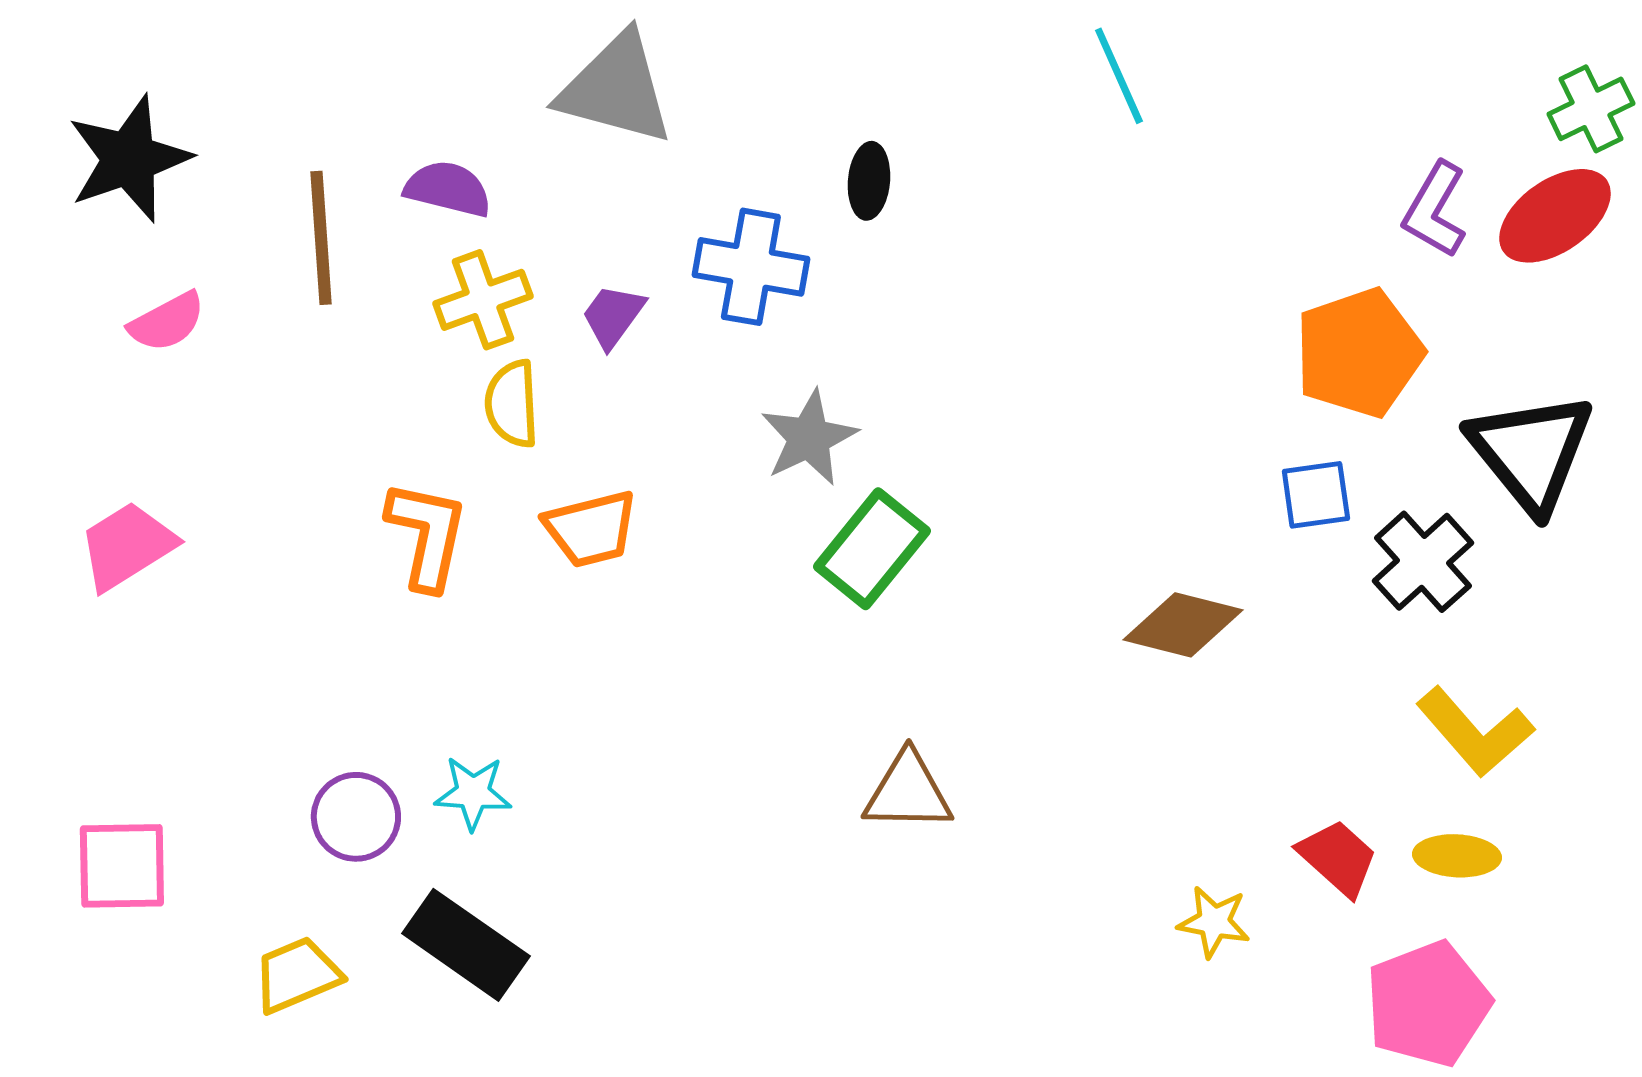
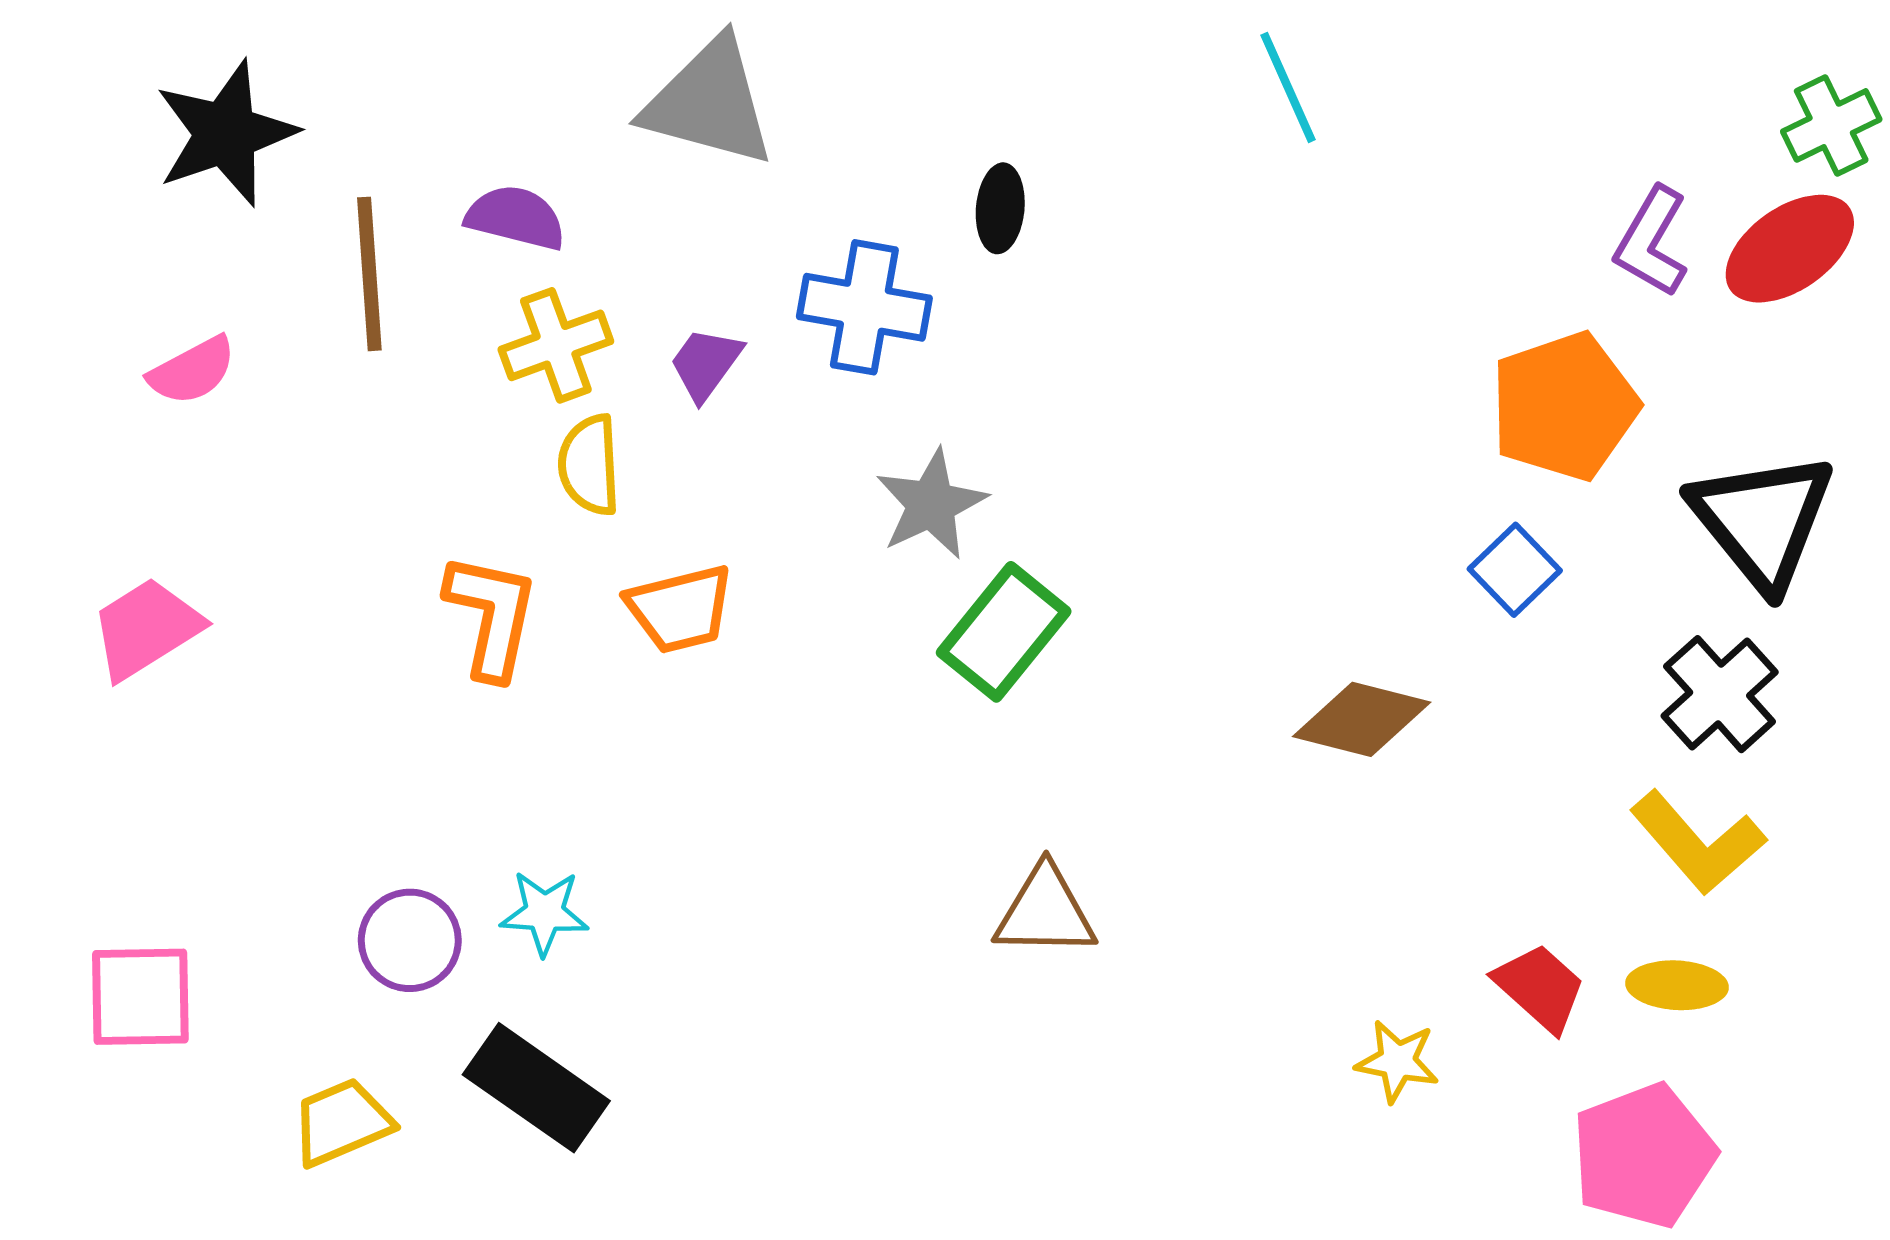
black star: (129, 159) -> (226, 134), moved
blue square: (1316, 495) -> (1515, 570), turned -36
black cross: (1423, 562) -> (1720, 694), moved

